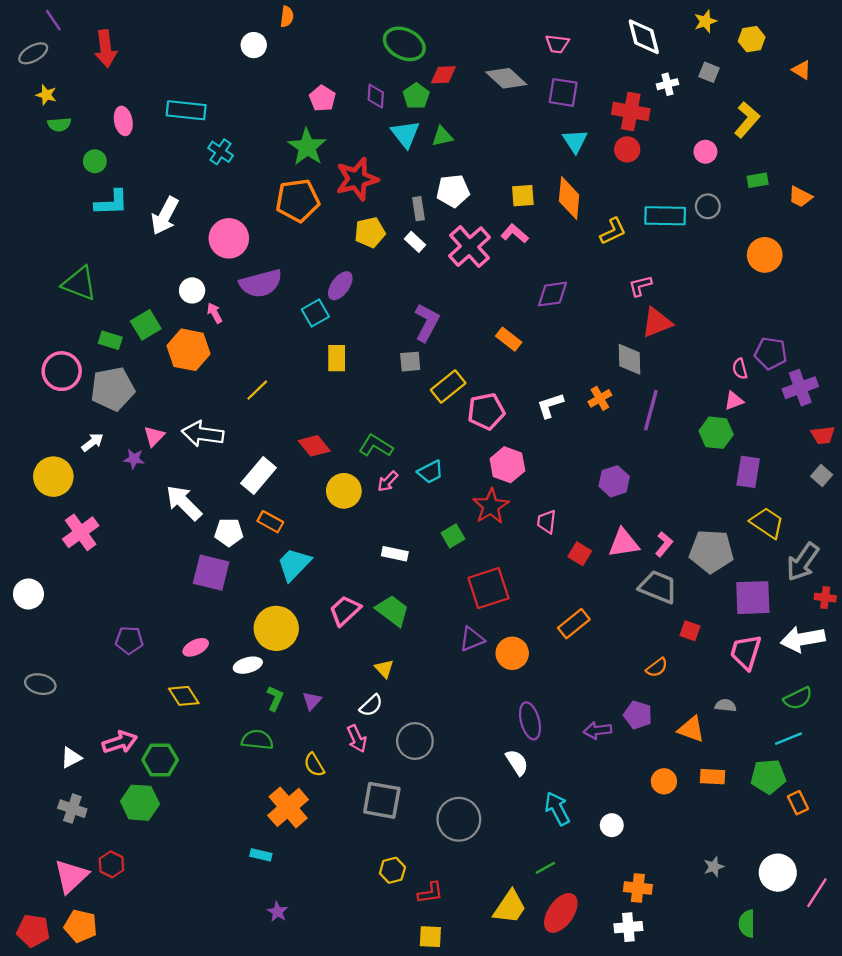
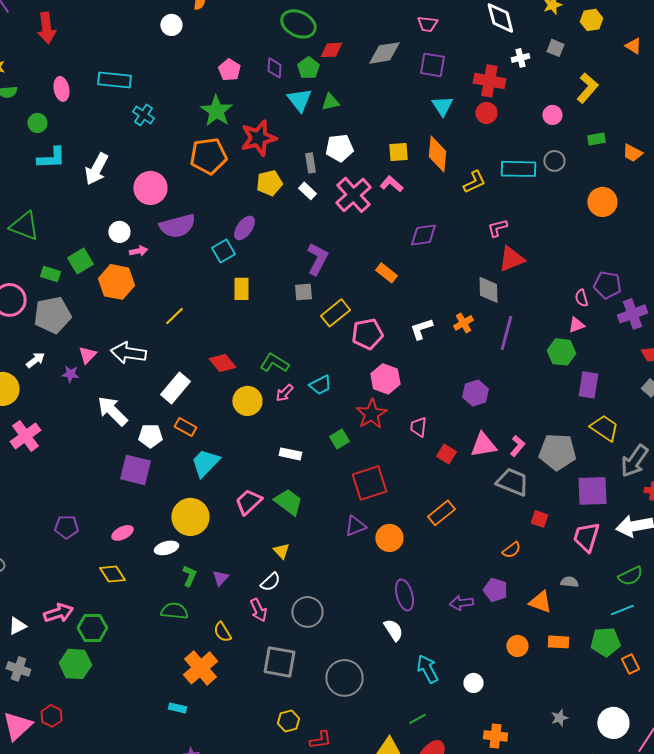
gray diamond: (506, 78) -> (384, 53), turned -52
pink arrow: (215, 313) -> (138, 251), turned 108

